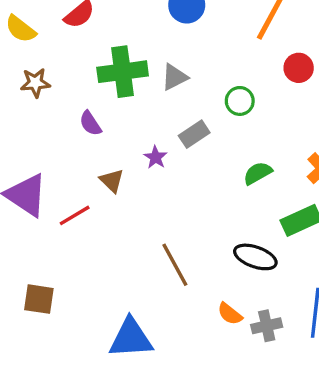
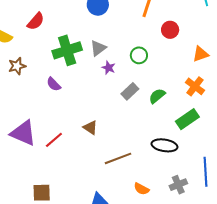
gray rectangle: (194, 134) -> (130, 91), moved
purple star: (155, 157) -> (109, 68), moved
brown triangle: (112, 181) -> (90, 128), moved
brown line: (175, 265) -> (118, 158), turned -72
orange semicircle: (230, 314) -> (141, 189), moved

